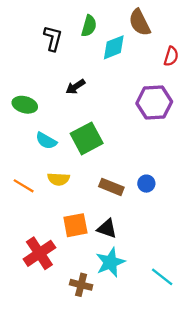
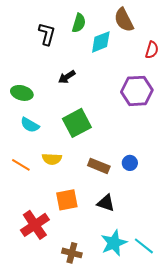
cyan semicircle: (46, 141) -> (30, 125), moved
black triangle: (107, 229) -> (106, 203), moved
cyan star: (110, 262) -> (114, 243), moved

